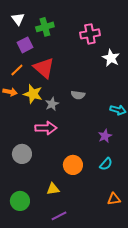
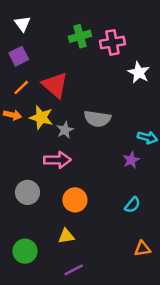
green cross: (45, 27) -> (80, 36), moved
purple square: (25, 45) -> (19, 56), moved
gray semicircle: (78, 95) -> (97, 119), size x1.5
purple star: (105, 136) -> (131, 160), moved
orange circle: (73, 165) -> (75, 200), moved

